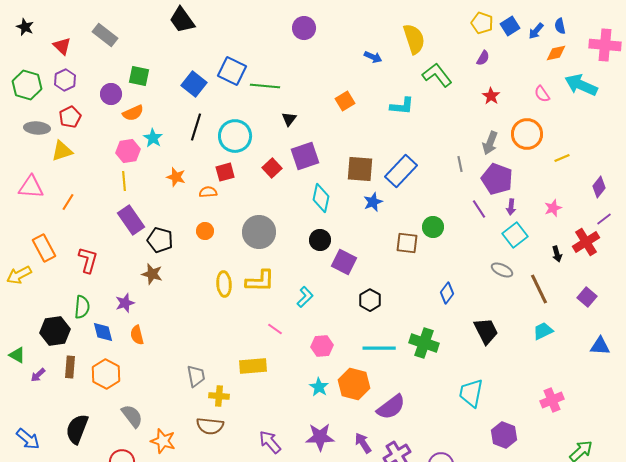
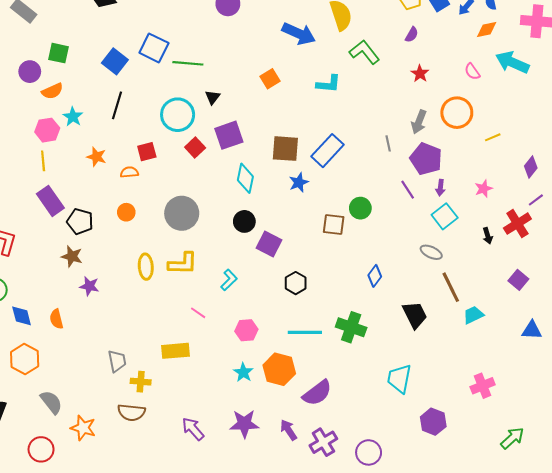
blue arrow: (373, 57) -> (299, 34), size x1.8
cyan circle: (235, 136) -> (178, 115), moved
brown line: (539, 289) -> (451, 287), moved
purple star: (125, 303) -> (89, 286), moved, turned 30

